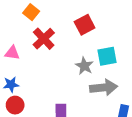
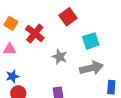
orange square: (31, 12) -> (11, 23), moved
gray star: (84, 66) -> (60, 57), moved

